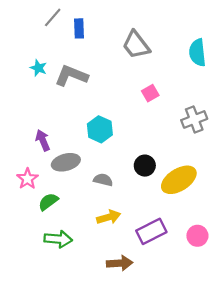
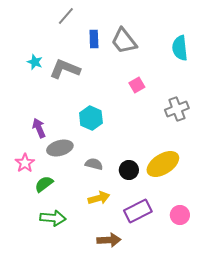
gray line: (53, 17) -> (66, 16), moved
blue rectangle: (79, 28) -> (94, 39), moved
black circle: (145, 166) -> (129, 170), moved

